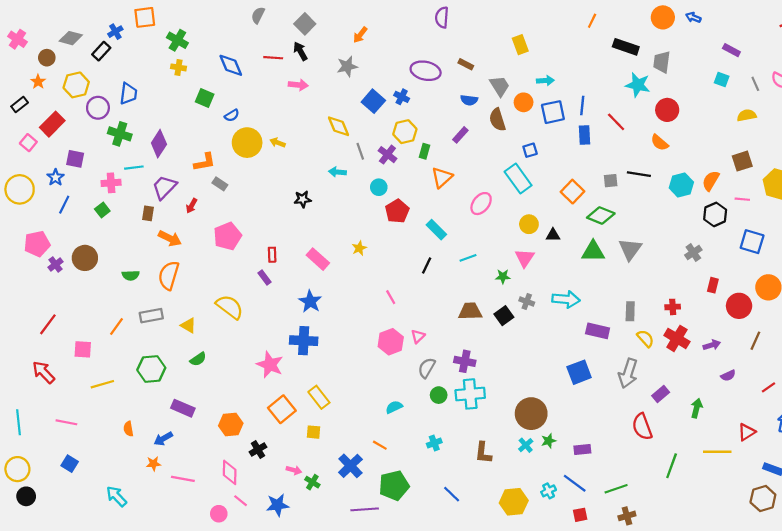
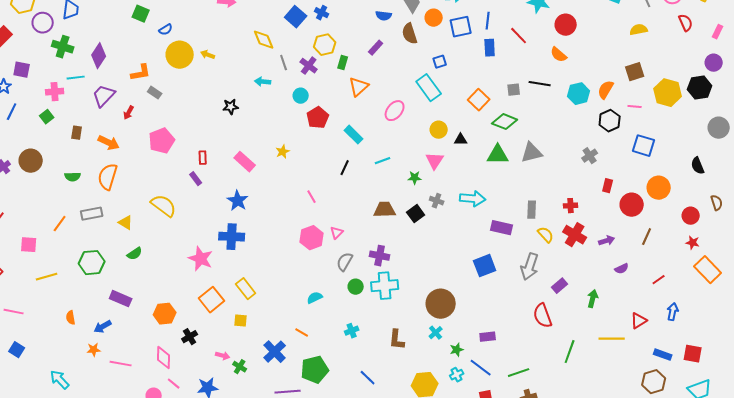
brown rectangle: (148, 213) -> (77, 133), moved
gray triangle: (630, 249) -> (532, 153), turned 40
green star: (549, 441) -> (457, 350), moved

